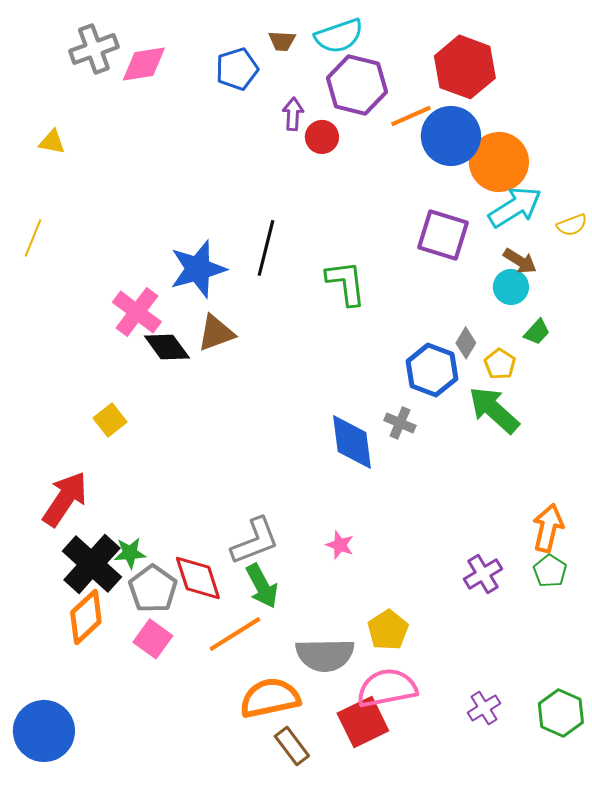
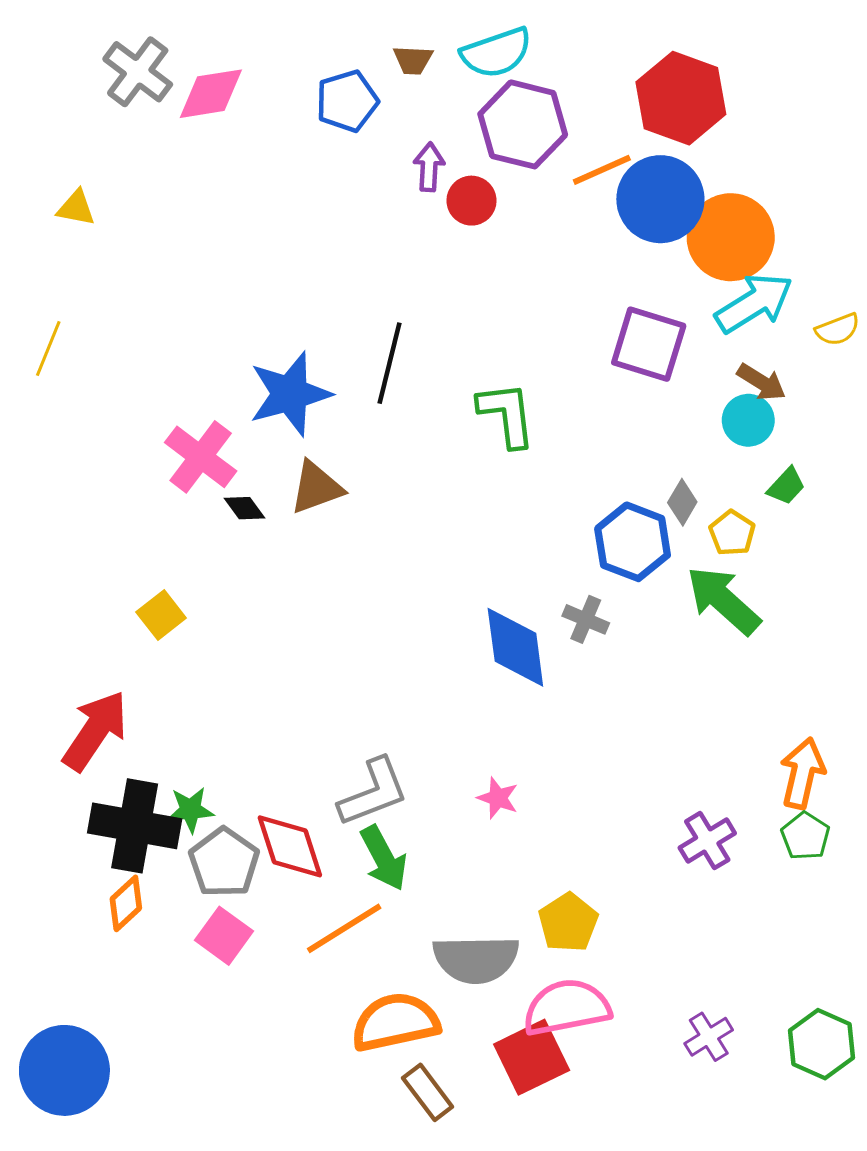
gray cross: (94, 49) -> (138, 72), turned -33
black diamond: (167, 347) -> (245, 508), size x0.6
black cross: (92, 564) -> (135, 826), turned -32
orange diamond: (86, 617) -> (126, 903), size x0.7

